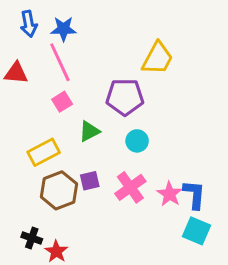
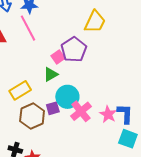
purple pentagon: (125, 97) -> (74, 50), turned -30
pink square: (62, 102) -> (58, 57), moved
cyan circle: (137, 141) -> (67, 97), moved, size x1.5

